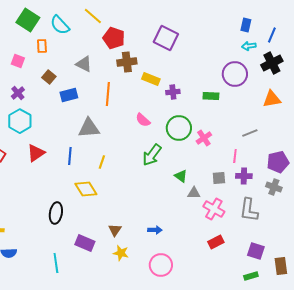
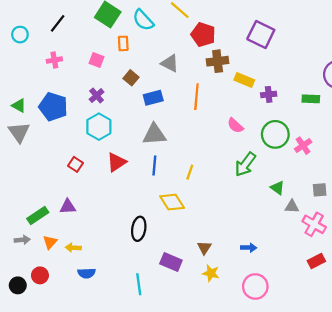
gray triangle: (89, 128) -> (154, 134), moved

